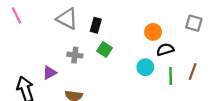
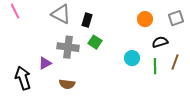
gray square: (194, 23) -> (176, 18), turned -35
orange circle: (153, 32) -> (145, 19), moved
black semicircle: (165, 50) -> (160, 42), moved
gray cross: (75, 55) -> (68, 47), size x1.5

